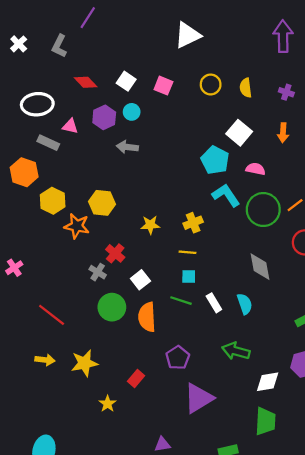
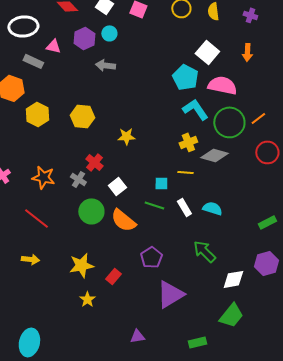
pink semicircle: (256, 169) -> (222, 85), size x1.6
yellow cross: (193, 223) -> (188, 142), moved
orange star: (77, 226) -> (43, 177), moved
yellow line: (188, 252) -> (185, 172), moved
gray diamond: (260, 267) -> (214, 155), moved, turned -64
cyan semicircle: (245, 304) -> (212, 208), turned -54
orange semicircle: (147, 317) -> (123, 220), turned -48
green arrow: (236, 351) -> (204, 251), turned 30
yellow star: (84, 363) -> (81, 265), moved
green trapezoid: (265, 421) -> (231, 315), turned 36

